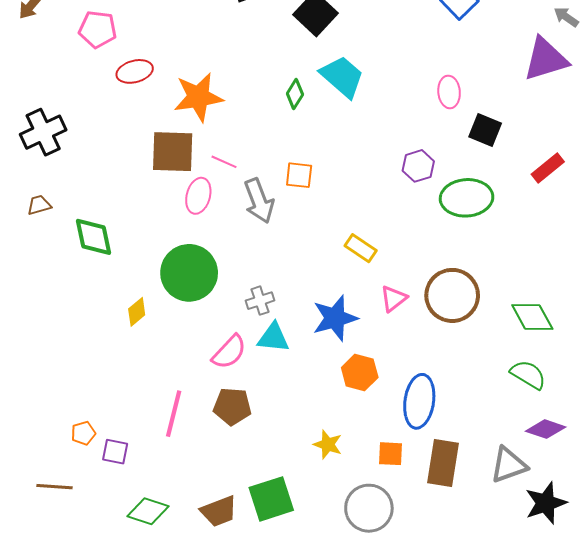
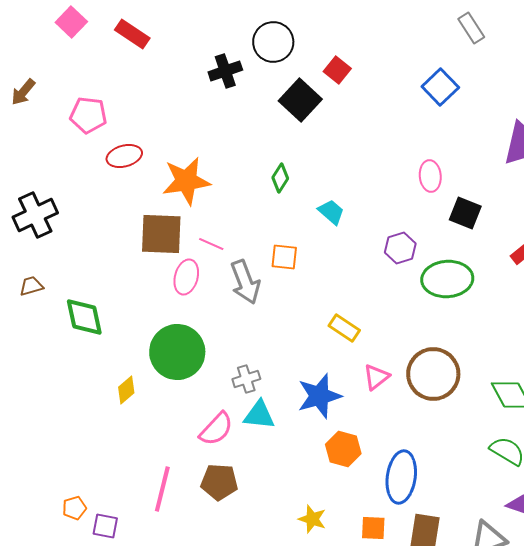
cyan trapezoid: (342, 77) -> (331, 212), moved, size x0.6

